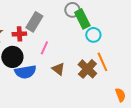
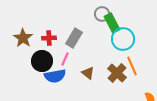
gray rectangle: (34, 22) -> (74, 38), moved
cyan circle: (93, 35) -> (123, 39), size x1.5
pink line: (44, 48) -> (65, 59), moved

